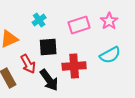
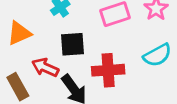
red arrow: (28, 64) -> (45, 67), turned 144

